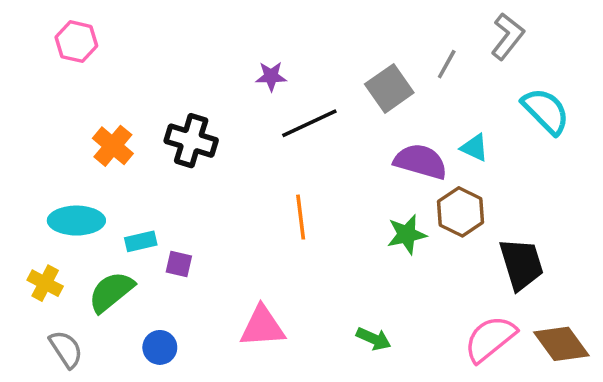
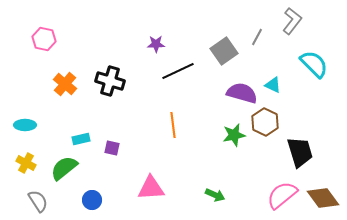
pink hexagon: (76, 42) -> (44, 39), moved
cyan ellipse: (76, 221) -> (25, 125), moved, size x0.7
purple square: (179, 264) -> (112, 148), moved

